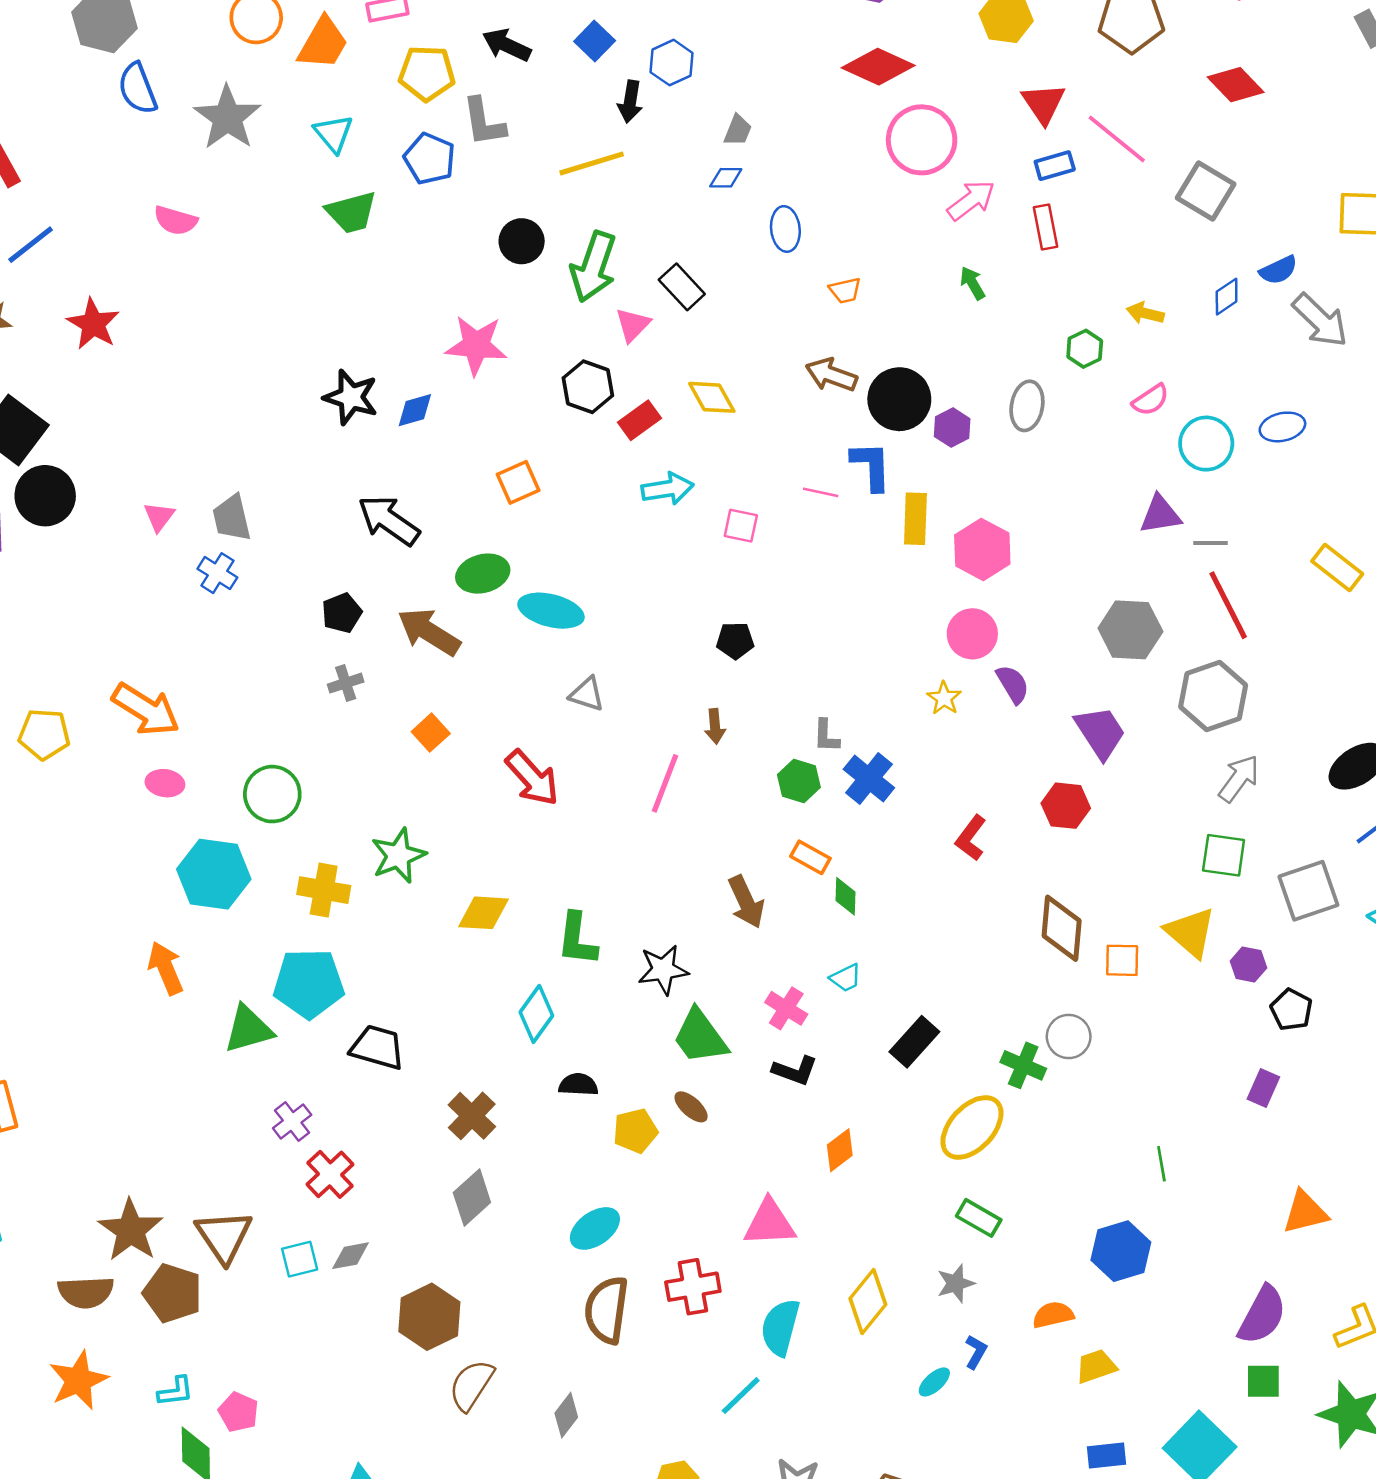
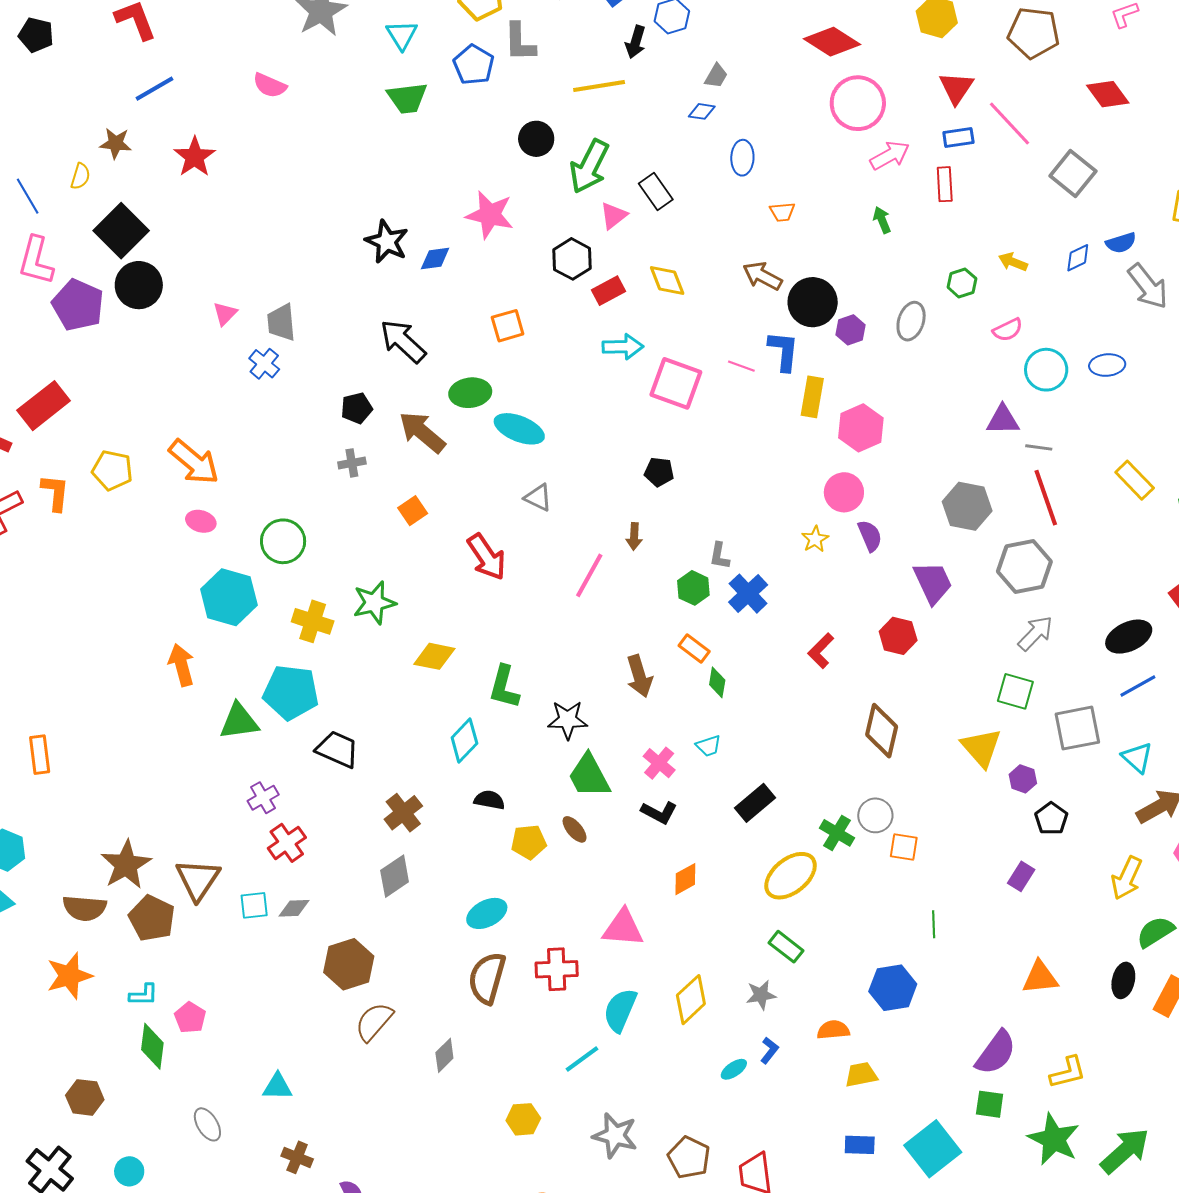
pink square: (741, 526) -> (676, 383), size x1.8
orange square: (1122, 960) -> (904, 847), moved

